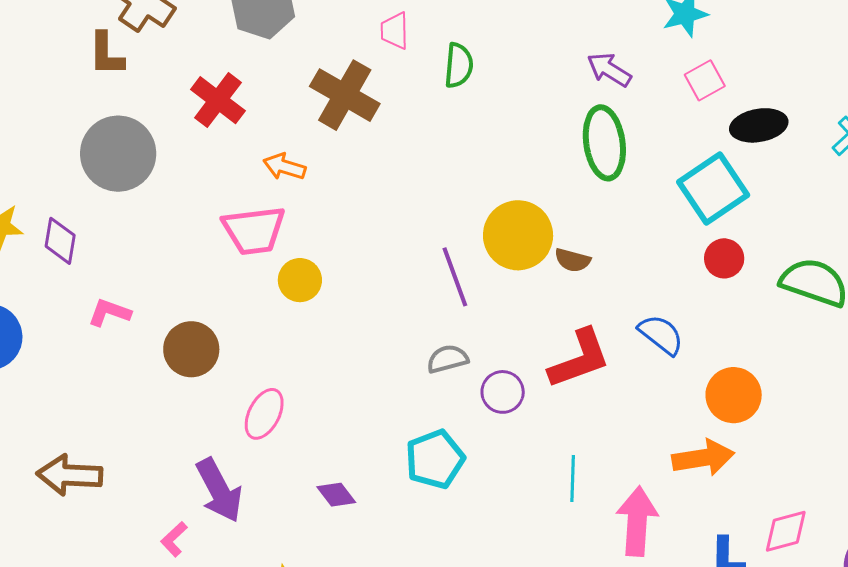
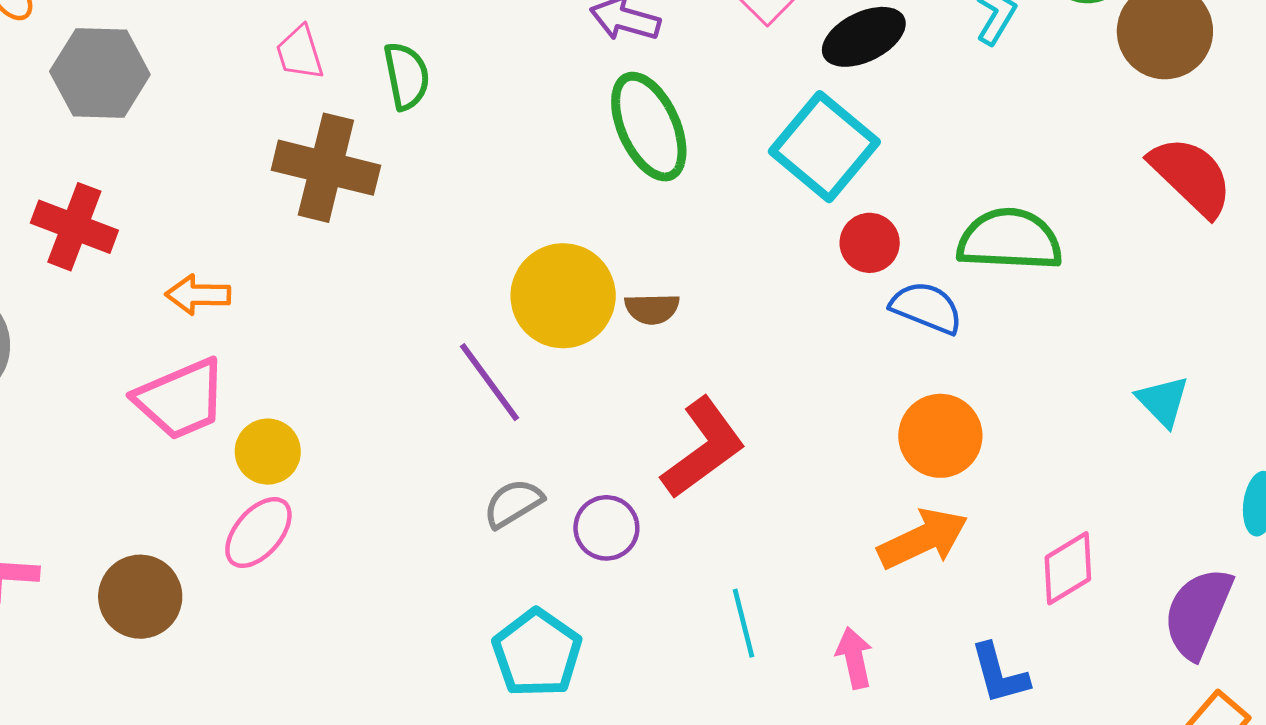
brown cross: (345, 95) -> (326, 168), moved
blue semicircle: (661, 335) -> (926, 308), moved
pink ellipse: (264, 414) -> (258, 533), moved, turned 30
pink arrow: (637, 521) -> (854, 658), size x0.6
pink diamond: (786, 531) -> (1068, 568), moved

